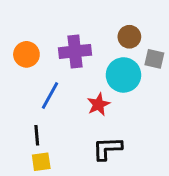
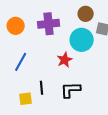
blue line: (50, 96) -> (21, 62), moved
black line: (37, 135) -> (42, 88), moved

